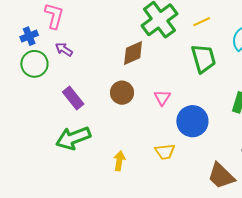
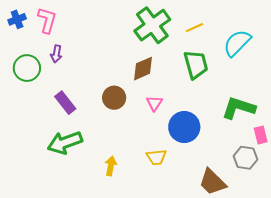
blue cross: (29, 36) -> (17, 19), moved
purple arrow: (64, 49) -> (56, 54), turned -114
brown diamond: (133, 53) -> (143, 69), moved

